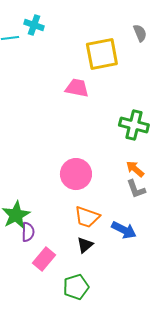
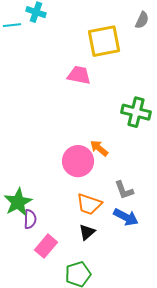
gray semicircle: (140, 33) -> (142, 20), turned 48
orange arrow: (135, 169) -> (99, 148), moved
gray L-shape: (136, 189) -> (124, 190), moved

